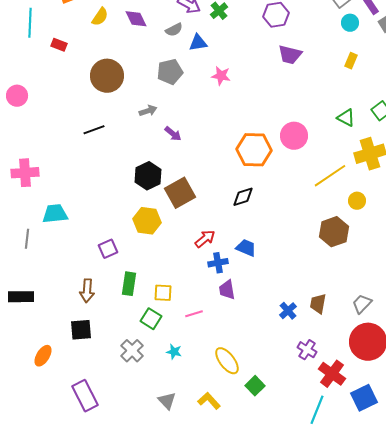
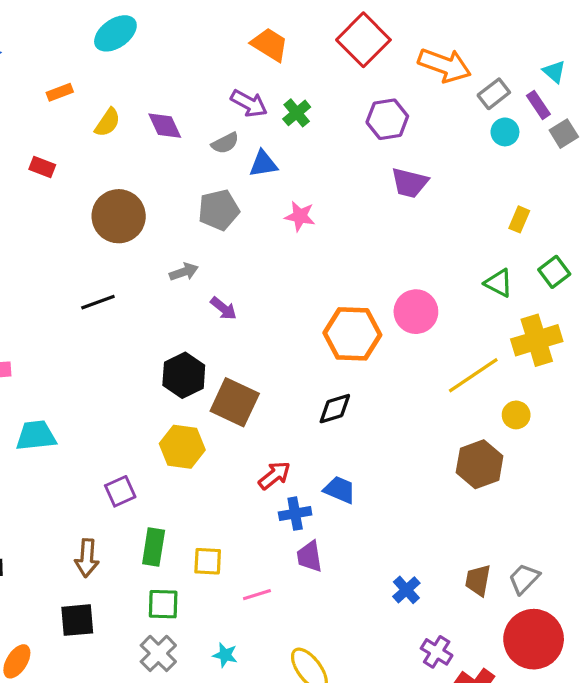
yellow rectangle: (351, 61) -> (519, 219), moved
brown square: (180, 193) -> (235, 402), turned -36
brown trapezoid: (318, 304) -> (478, 580), moved
green square: (151, 319) -> (163, 604), moved, turned -30

